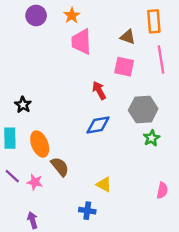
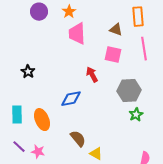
black star: (23, 105) -> (28, 72), moved
blue diamond: (98, 125) -> (71, 99), moved
brown semicircle: (60, 167) -> (78, 139), moved

